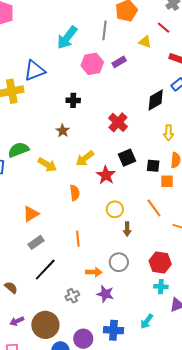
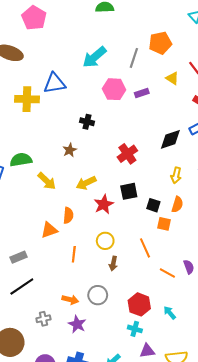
orange triangle: (31, 214) -> (49, 230), moved
orange line: (78, 239) -> (74, 254), moved

